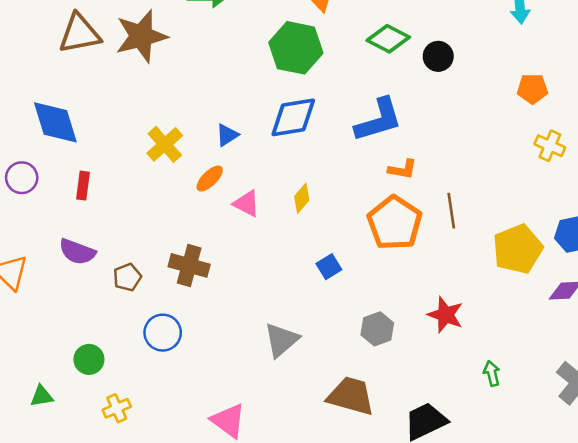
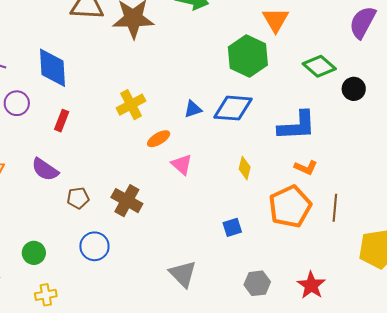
blue triangle: (227, 135) -> (193, 109), moved
yellow diamond: (302, 198) -> (245, 168), moved, turned -40
gray triangle: (281, 340) -> (183, 274), turned -48

